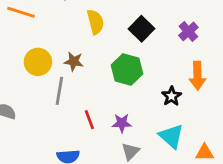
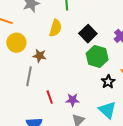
yellow semicircle: (95, 22) -> (55, 28), turned 30
yellow circle: (38, 62) -> (16, 43), moved
green hexagon: (127, 69) -> (97, 56), moved

